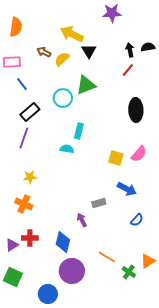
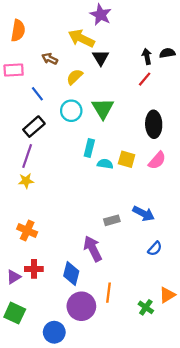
purple star: (112, 13) -> (101, 15), moved, turned 30
yellow semicircle: (62, 59) -> (75, 77), moved
blue line: (22, 84) -> (37, 94), moved
green triangle: (86, 85) -> (103, 108), moved, turned -40
cyan semicircle: (67, 149) -> (105, 164), moved
pink semicircle: (139, 154) -> (157, 160), moved
yellow square: (116, 158) -> (127, 159), moved
yellow star: (30, 177) -> (26, 181), moved
gray rectangle: (99, 203) -> (112, 220), moved
purple arrow: (82, 220) -> (93, 249), size x1.6
orange line: (107, 257) -> (109, 293), moved, turned 66

